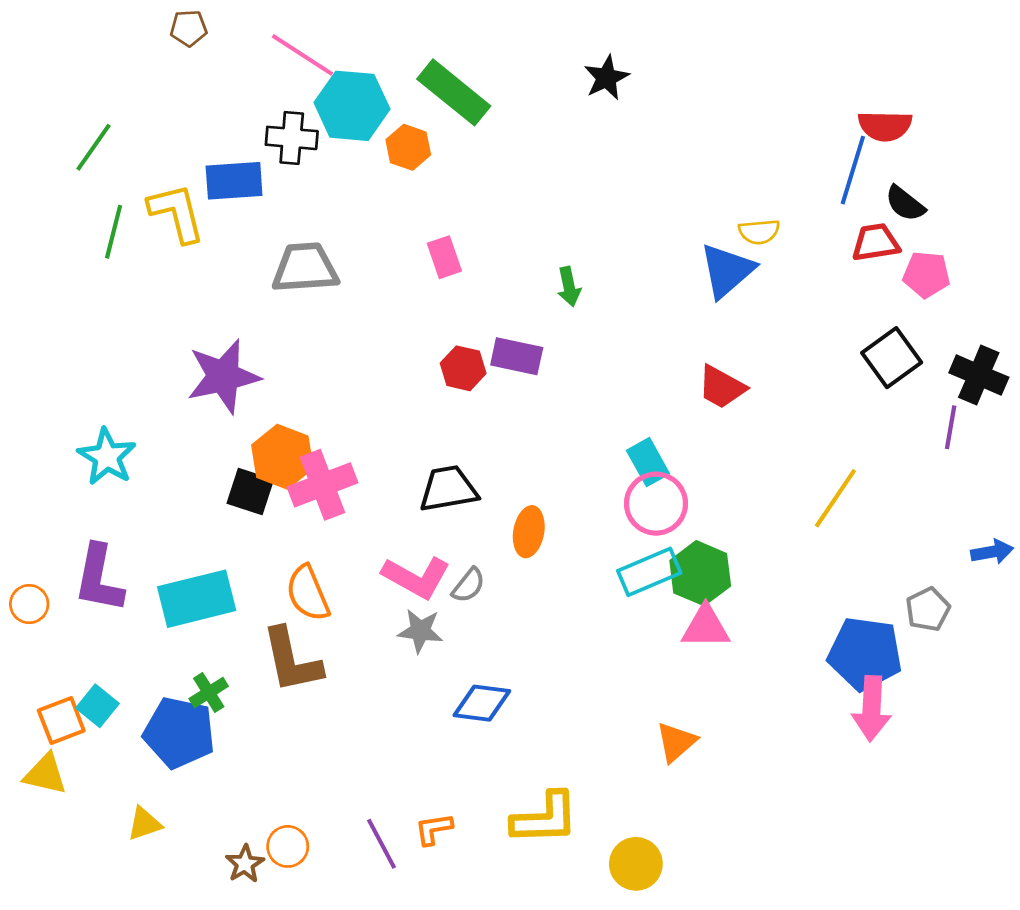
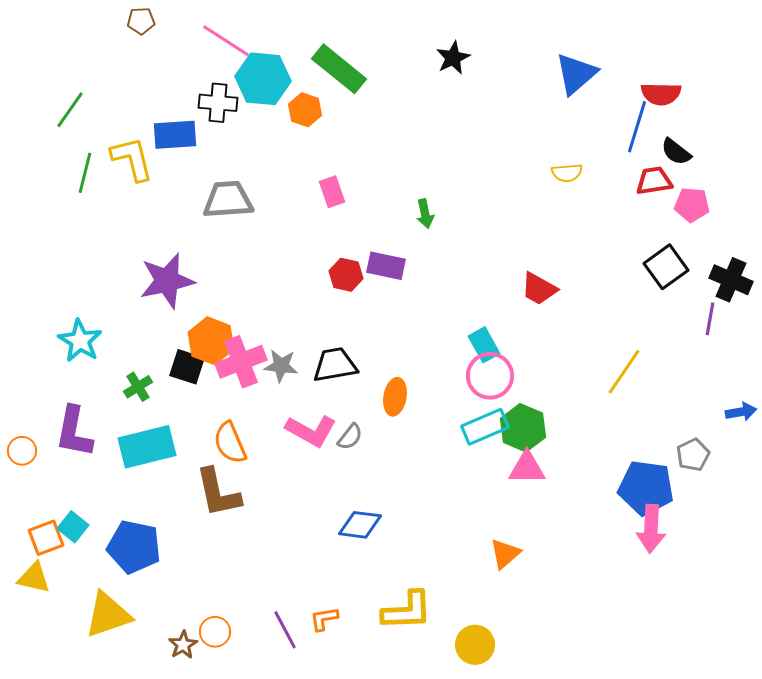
blue triangle: (727, 271) -> (576, 74), moved
gray star: (420, 631) -> (281, 366), moved
green cross: (209, 692) -> (138, 387), moved
yellow triangle: (144, 824) -> (108, 615), size x1.8

